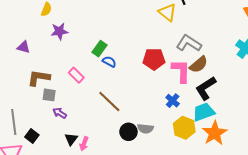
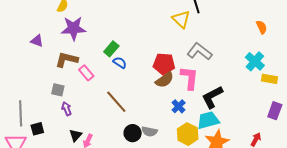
purple star: (59, 31) -> (73, 28), size x1.4
brown semicircle: (199, 65) -> (165, 80), moved
brown L-shape: (39, 78) -> (67, 60), moved
purple arrow: (60, 113) -> (67, 109), turned 32
black square: (32, 136) -> (37, 129), turned 32

